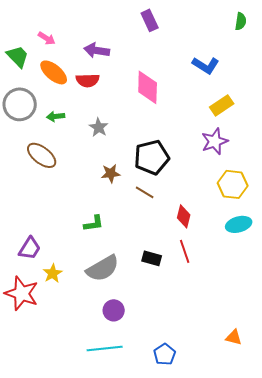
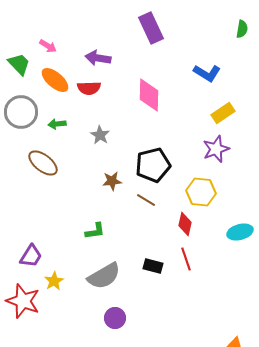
purple rectangle: (150, 20) -> (151, 28), size x1.4
yellow hexagon: (233, 184) -> (201, 192), moved

